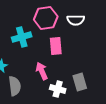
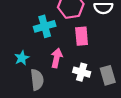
pink arrow: (42, 71) -> (57, 58), moved, turned 36
white cross: (58, 89) -> (82, 72), moved

